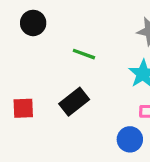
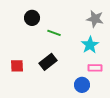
black circle: (33, 23) -> (32, 18), moved

